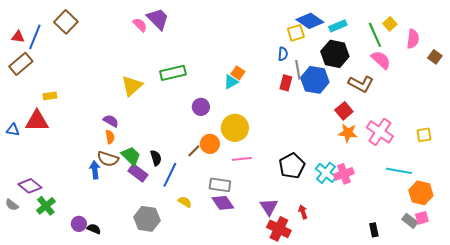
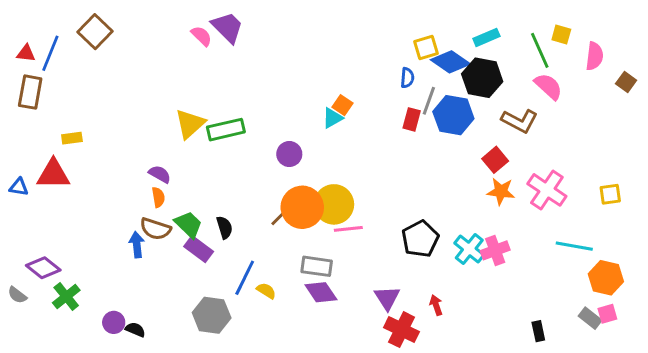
blue diamond: (310, 21) -> (451, 62), moved
yellow square: (390, 24) -> (561, 35), turned -32
brown rectangle: (21, 64) -> (30, 92), turned -40
gray line: (298, 70) -> (429, 101), turned 30
green rectangle: (173, 73) -> (226, 130), moved
yellow circle: (235, 128) -> (334, 204), moved
orange circle: (210, 144) -> (302, 207), size x1.5
blue line: (170, 175) -> (245, 278), moved

